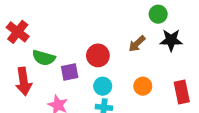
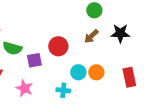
green circle: (158, 14) -> (94, 10), moved
cyan circle: (103, 86) -> (78, 72), moved

